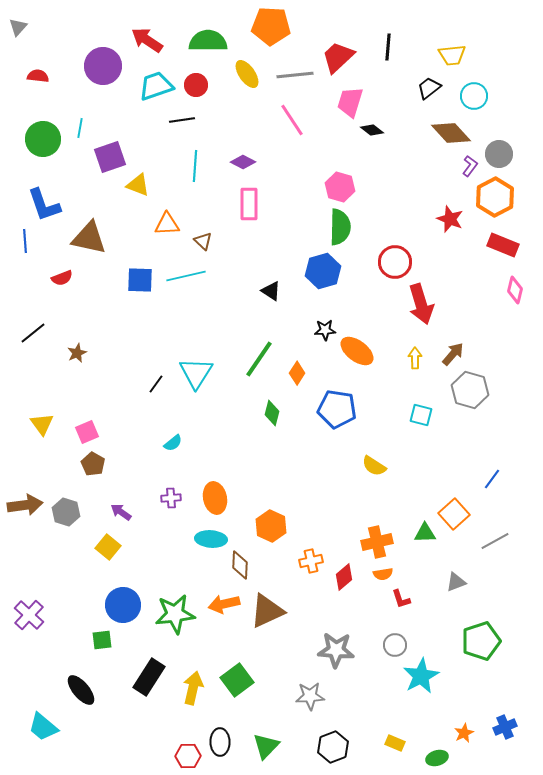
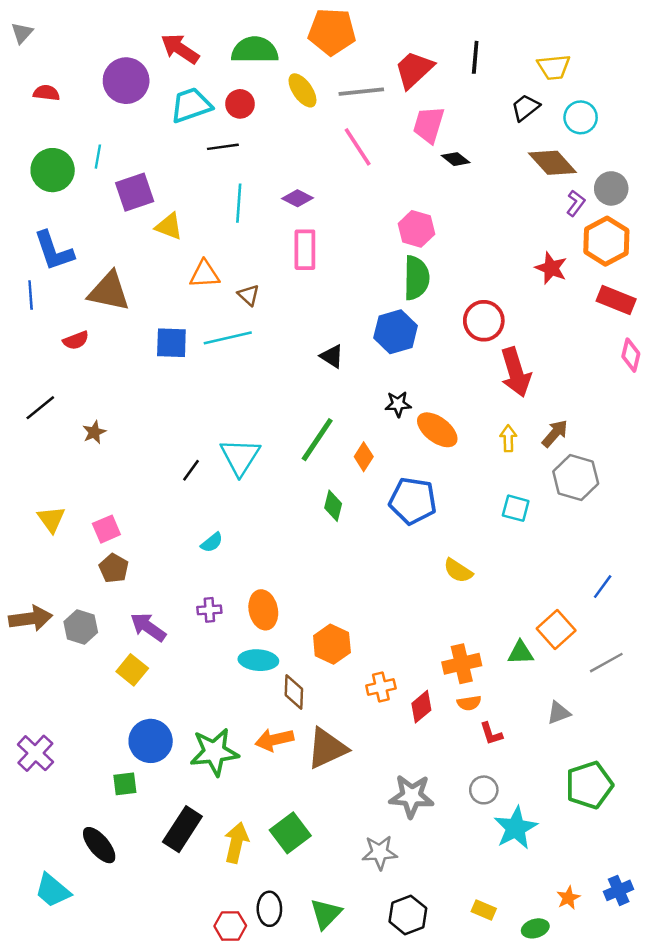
purple arrow: (121, 512) -> (148, 627), size x1.4

